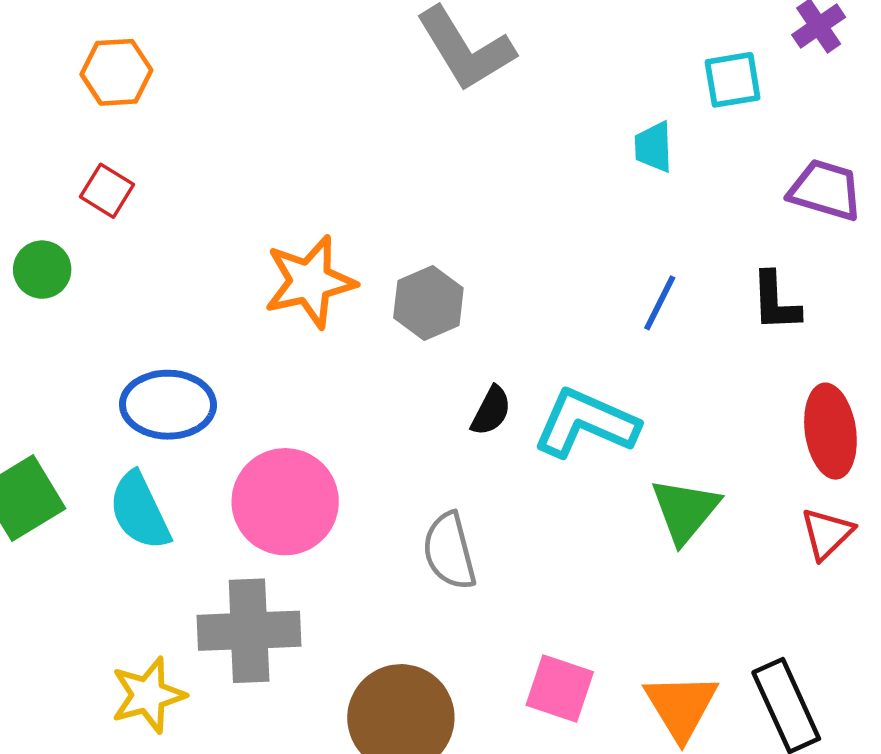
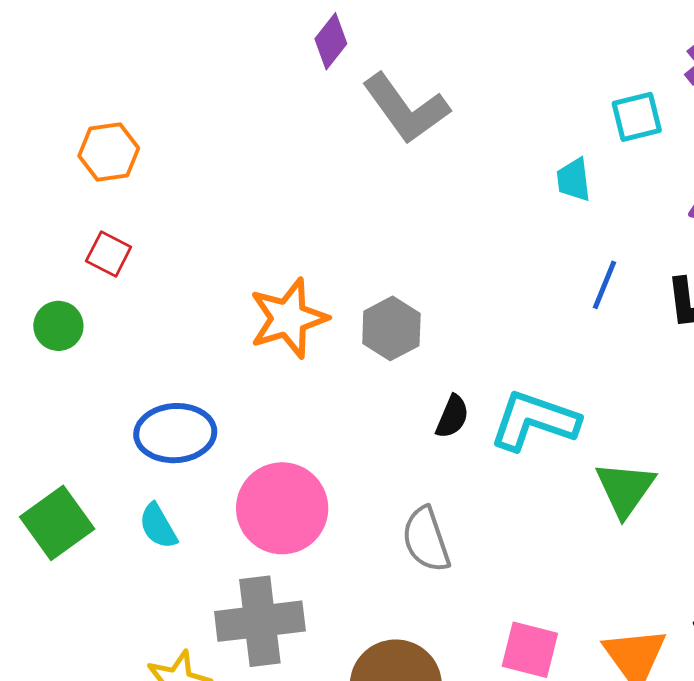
blue line: (660, 303) -> (605, 285), moved
cyan semicircle: (140, 511) -> (158, 526), size x0.7

